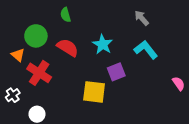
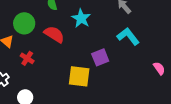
cyan star: (103, 44) -> (81, 18), moved
red cross: (39, 73) -> (27, 58), size x0.6

